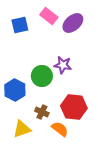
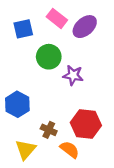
green circle: (42, 76) -> (49, 57), moved
yellow triangle: (22, 129) -> (26, 150), turned -30

